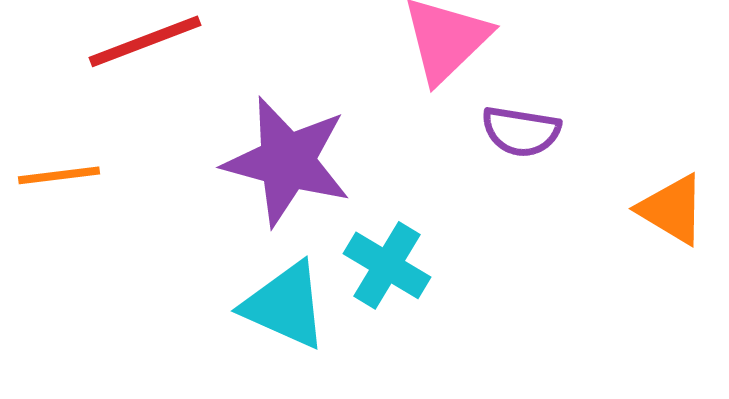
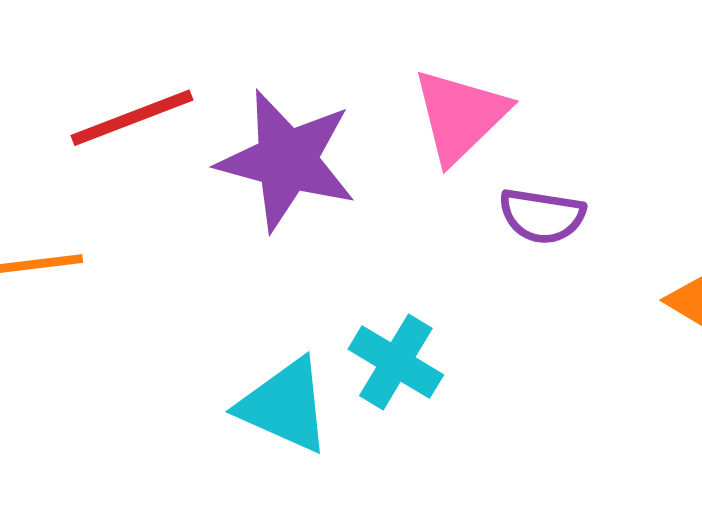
purple star: (287, 161) -> (287, 160), moved

